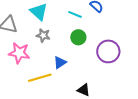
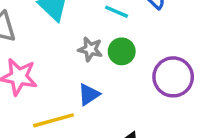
gray star: (43, 35) -> (90, 49), moved

